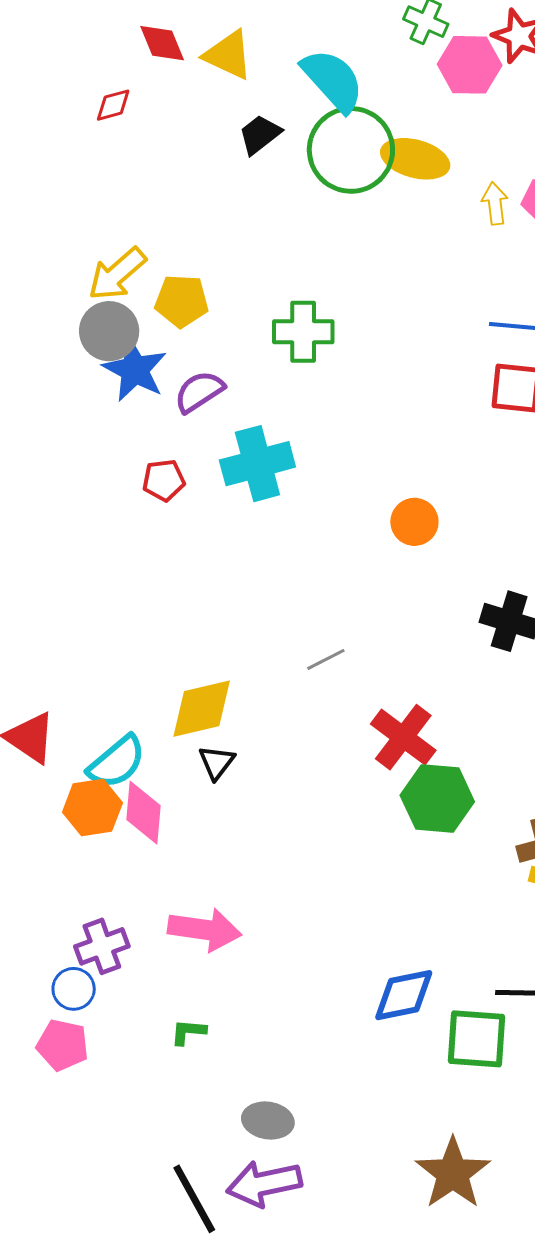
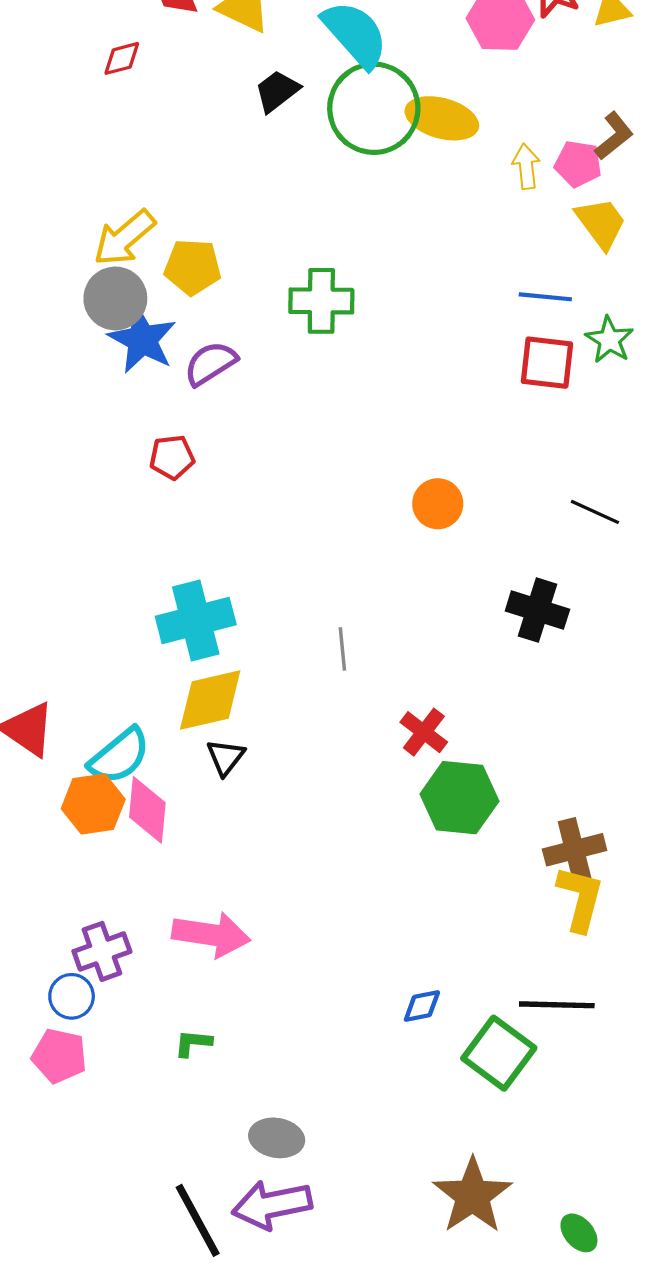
cyan cross: (257, 464) -> (196, 621), moved
gray line: (326, 659) -> (342, 649), turned -69
red cross: (403, 737) -> (424, 732), size x0.7
blue diamond: (404, 995) -> (422, 1006), size x0.6
green square: (477, 1039) -> (499, 1053), turned 32

